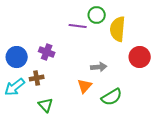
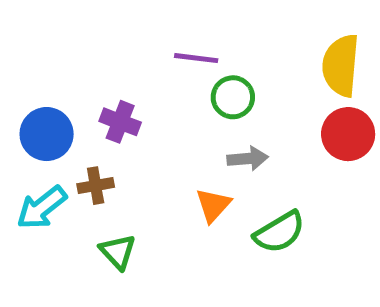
green circle: (97, 15) -> (233, 97), moved
yellow semicircle: (118, 29) -> (341, 65), moved

